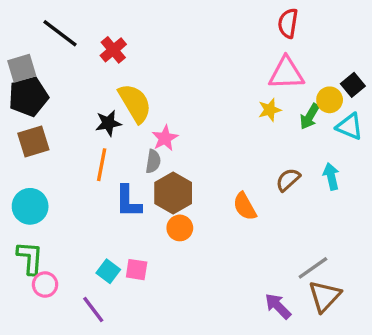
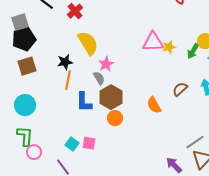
pink triangle: (286, 73) -> (153, 42), moved
black star: (108, 123) -> (65, 62), moved
gray semicircle: (153, 161) -> (99, 78), turned -40

